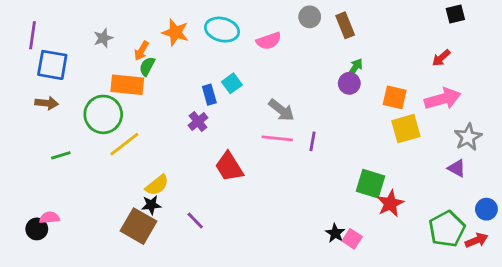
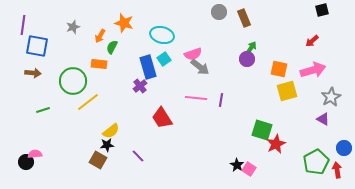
cyan ellipse: (222, 30) -> (162, 35), moved
pink semicircle: (269, 41) -> (193, 54), moved
green semicircle: (147, 66) -> (112, 47), moved
orange rectangle: (127, 85) -> (99, 64), moved, size x0.7
blue rectangle: (209, 95) -> (148, 67), size x1.6
gray arrow: (281, 110) -> (200, 67), moved
brown square: (139, 226) -> (98, 160), size x0.7
red arrow: (477, 240) -> (337, 170), turned -77

